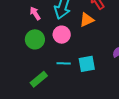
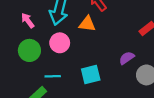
orange triangle: (87, 20) -> (87, 24), turned 35
cyan line: (64, 63) -> (53, 76), moved

